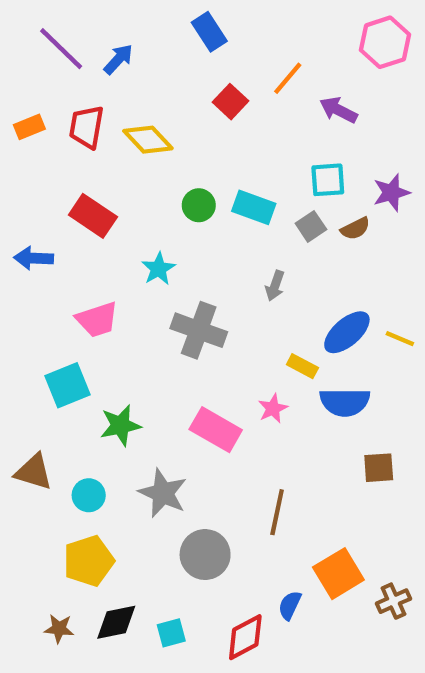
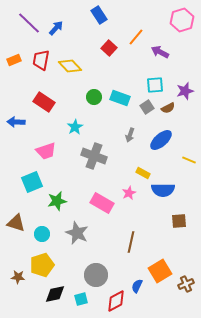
blue ellipse: (347, 332) -> (161, 140), moved
gray circle: (205, 555) -> (96, 275), moved
brown star: (59, 629) -> (18, 277), moved

